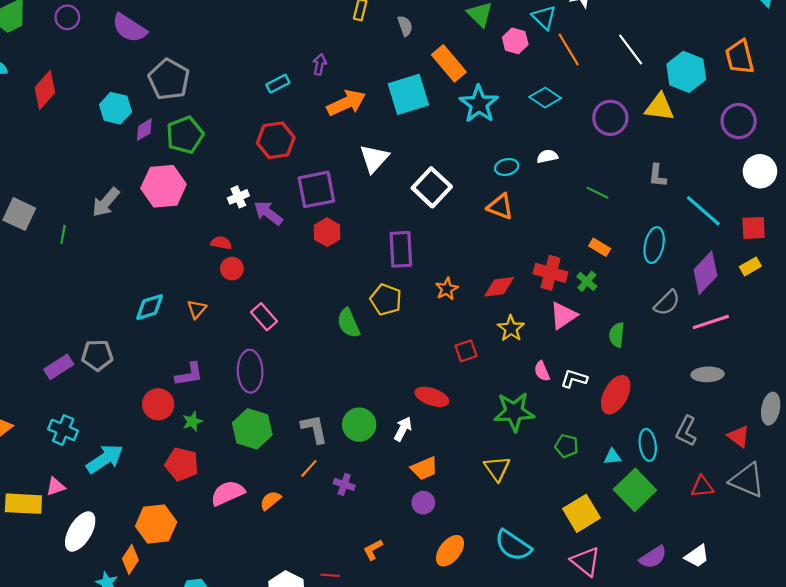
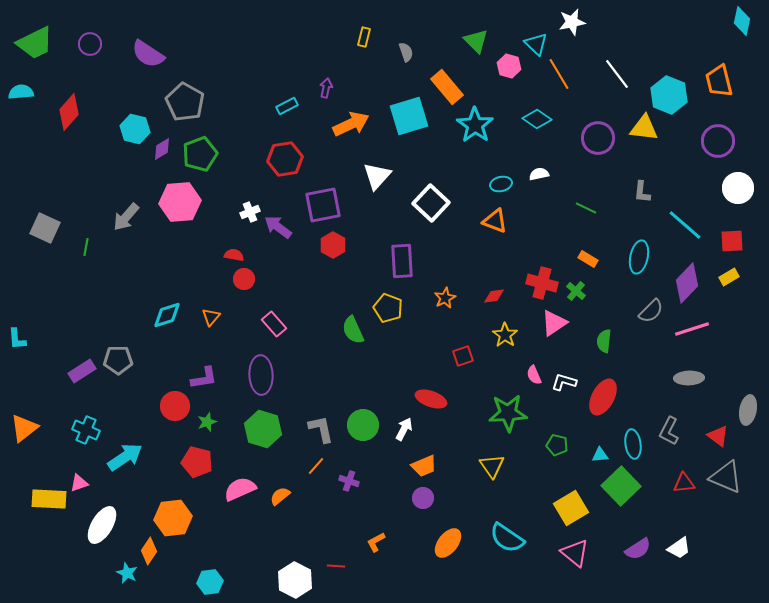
red diamond: (499, 287) -> (494, 296), size x0.7

